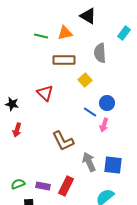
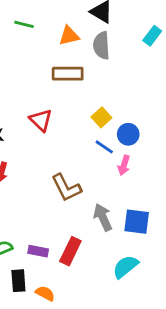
green line: (41, 36) -> (24, 24), moved
gray semicircle: (100, 53) -> (101, 46), moved
yellow square: (85, 80) -> (101, 117), moved

